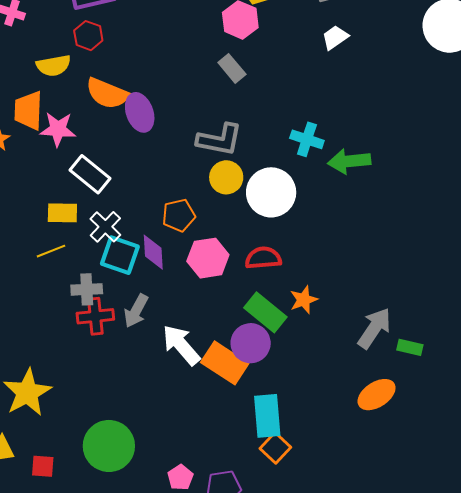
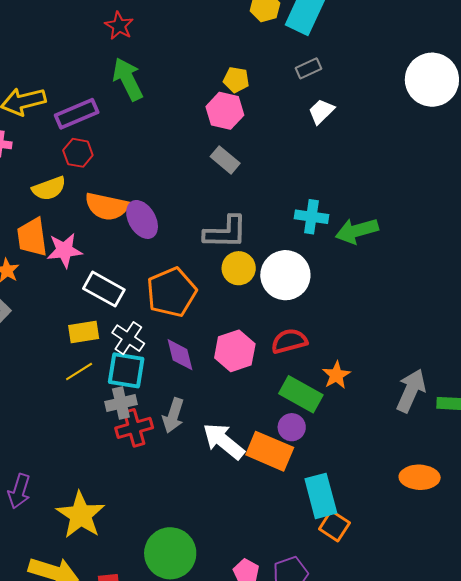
orange pentagon: (179, 215) -> (171, 292), moved, size x1.5
cyan square: (120, 255) -> (126, 370), moved
purple circle: (251, 343) -> (292, 427), size x0.7
orange ellipse: (377, 395) -> (420, 477), moved, turned 45

